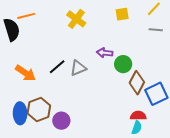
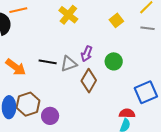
yellow square: (122, 14) -> (116, 20), moved, turned -32
purple arrow: (105, 53) -> (87, 54), moved, turned -77
black line: (57, 67) -> (48, 62), turned 48
brown diamond: (137, 83) -> (89, 81), moved

